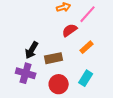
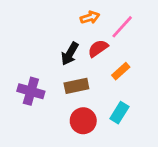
black arrow: (32, 50) -> (70, 54), moved
purple cross: (26, 73) -> (31, 91), moved

